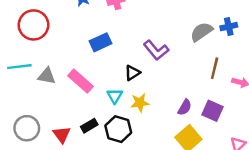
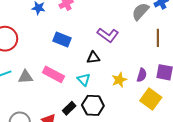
blue rectangle: (101, 42) -> (62, 40), turned 60
black triangle: (132, 73) -> (93, 58), turned 40
yellow star: (140, 103) -> (119, 80), moved

